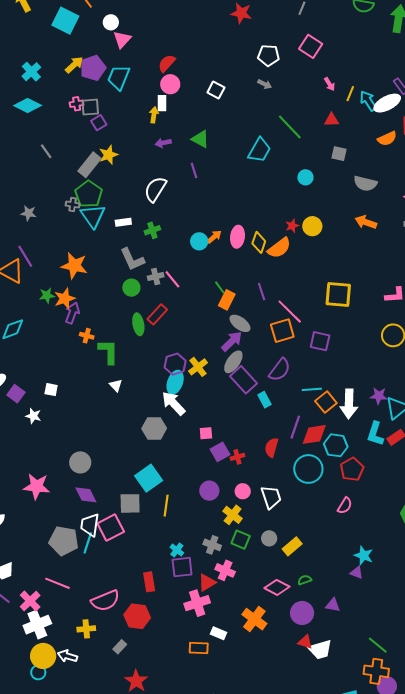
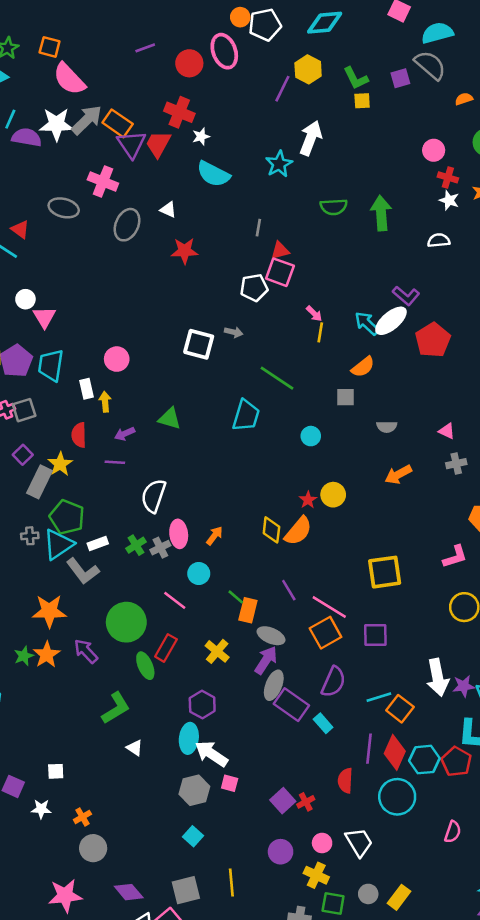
white pentagon: (269, 55) -> (254, 288), moved
red semicircle: (167, 63) -> (79, 435), moved, turned -30
white square: (216, 90) -> (199, 344), moved, size x1.4
yellow line: (350, 94) -> (320, 332), moved
white rectangle: (162, 103) -> (87, 389), moved
red triangle: (332, 120) -> (280, 251), moved
purple square: (99, 123) -> (23, 455), moved
orange semicircle: (387, 139) -> (363, 367), moved
purple line: (194, 170) -> (115, 462), moved, turned -56
gray semicircle: (365, 184) -> (387, 427), size x0.7
white semicircle: (155, 189) -> (154, 496), moved
green pentagon: (89, 194) -> (67, 517), moved
cyan triangle: (93, 216) -> (58, 544), turned 44
orange arrow: (366, 222) -> (398, 474), turned -35
pink ellipse: (238, 237) -> (179, 534), moved
cyan circle: (199, 241) -> (199, 574), moved
gray L-shape: (132, 259) -> (83, 571), moved
gray cross: (156, 277) -> (160, 548), moved
green circle: (131, 288) -> (126, 622), size x1.8
purple arrow: (72, 313) -> (86, 651), moved, turned -50
orange cross: (87, 336) -> (82, 817), moved, turned -32
green L-shape: (108, 352) -> (116, 708), turned 72
yellow cross: (198, 367) -> (217, 651), moved
cyan ellipse: (175, 382) -> (189, 738), moved
white arrow: (349, 404) -> (438, 677), moved
pink square: (206, 433) -> (230, 783), moved, turned 32
red diamond: (314, 434) -> (395, 752), turned -44
gray circle: (80, 462) -> (93, 848), moved
red pentagon: (352, 469) -> (456, 762), moved
cyan square: (149, 478) -> (193, 836), moved, size x0.6

